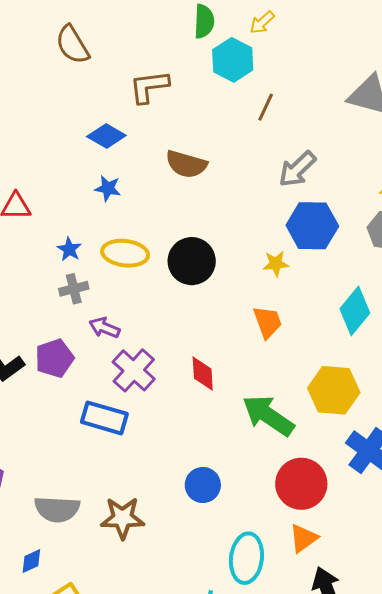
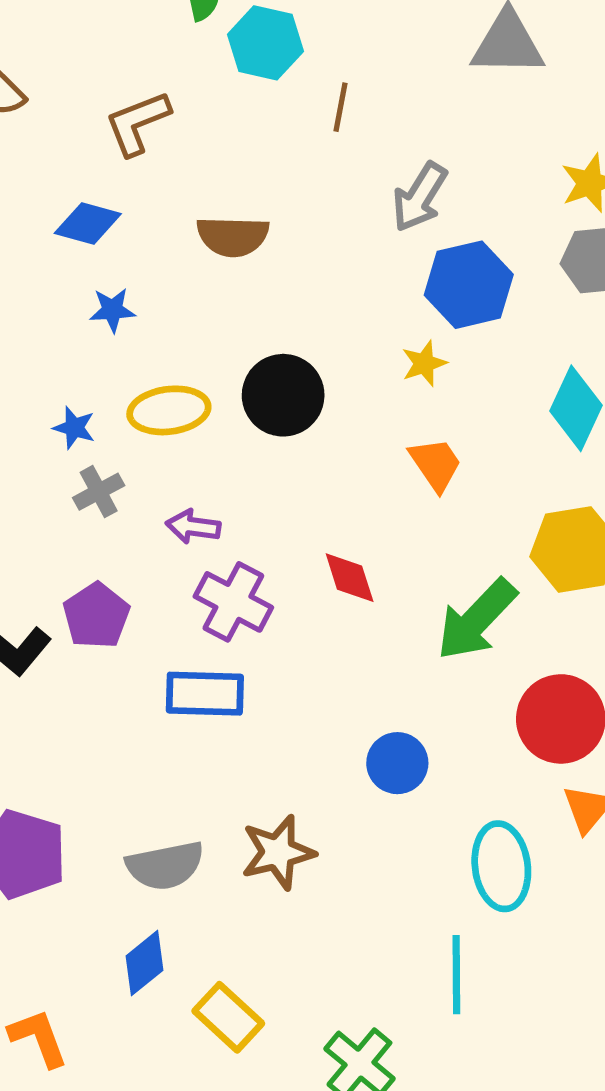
purple arrow: (104, 328) -> (193, 527), moved
green arrow: (268, 416) -> (477, 620), turned -66
blue diamond: (31, 561) -> (144, 963), size x1.4

